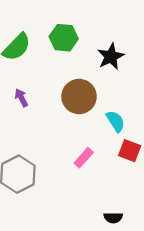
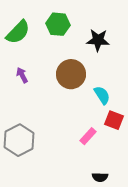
black star: (111, 56) -> (98, 40), turned 30
pink rectangle: (84, 158) -> (88, 136), moved

